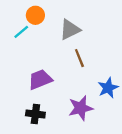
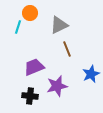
cyan line: (21, 32) -> (18, 27), turned -32
purple star: (81, 108) -> (57, 86), moved

